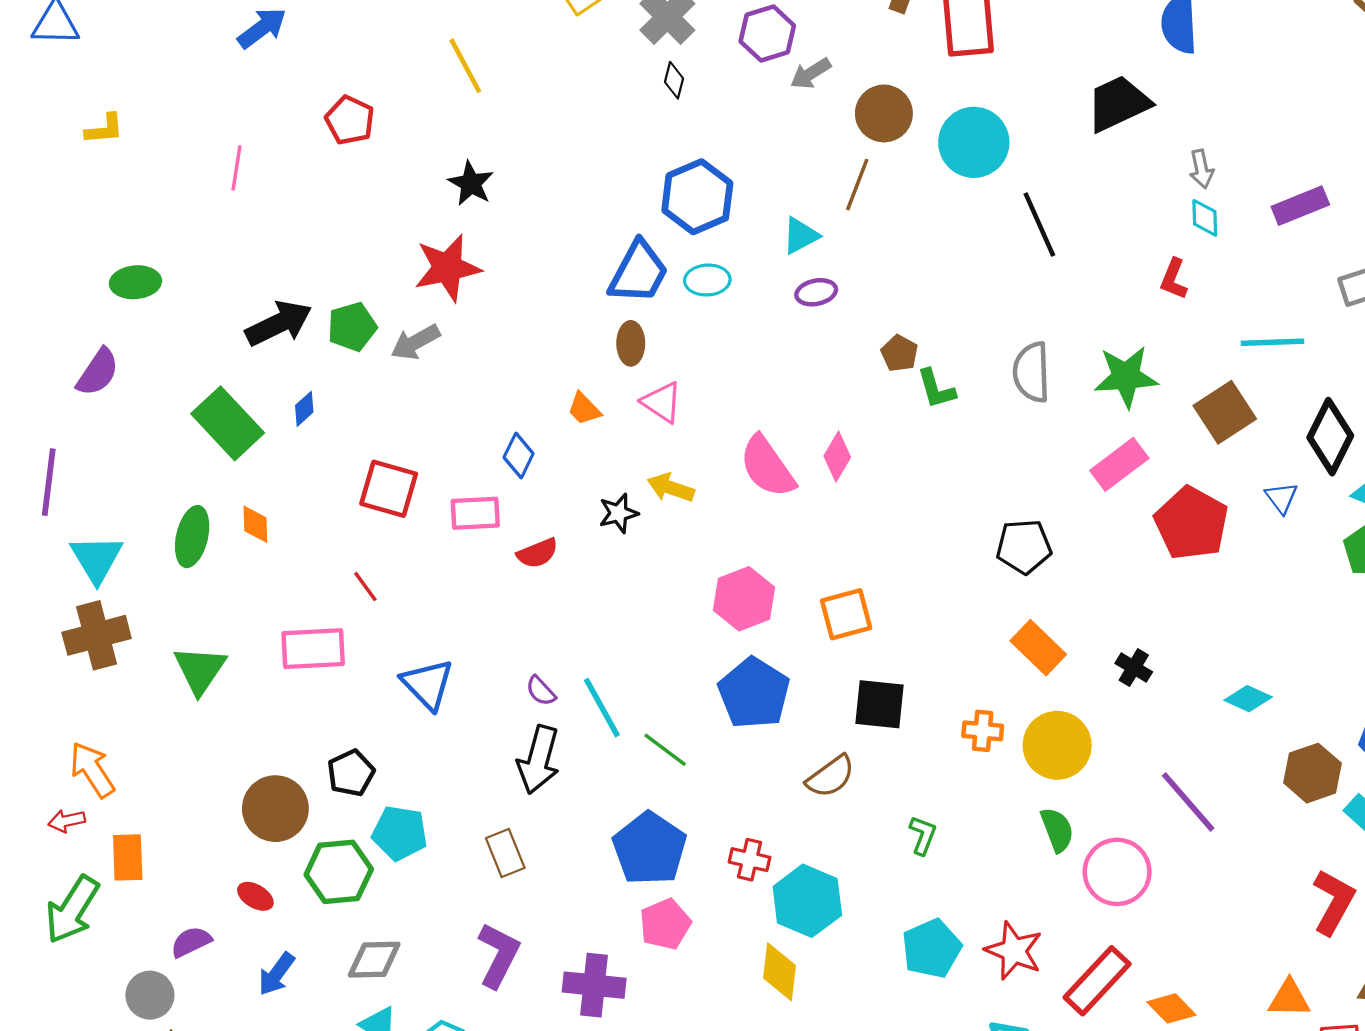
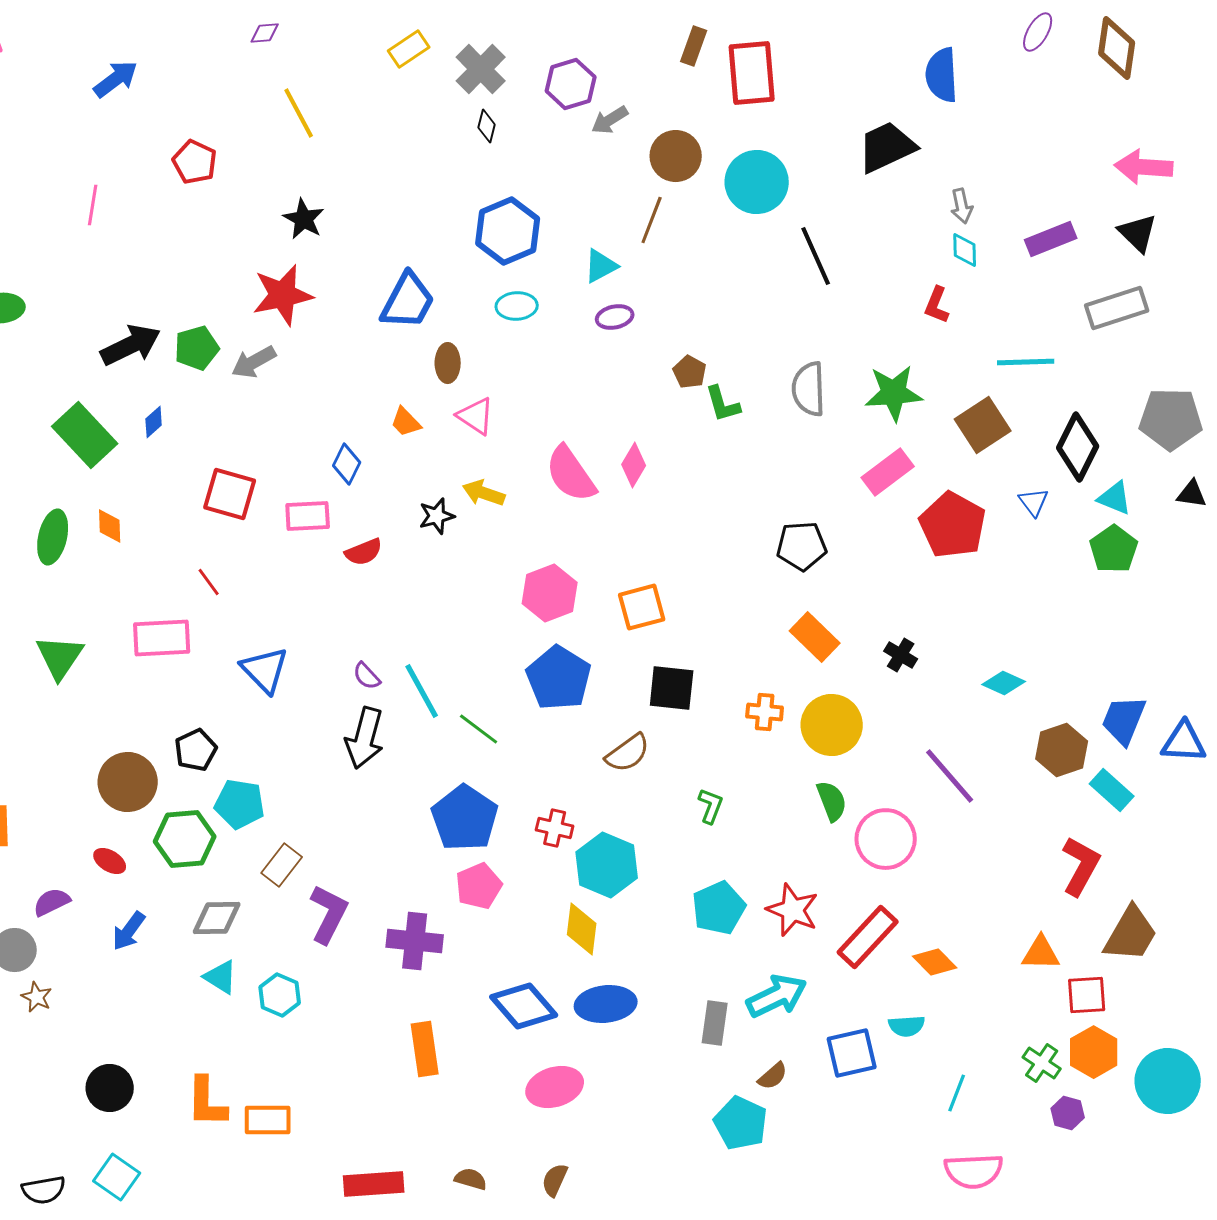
blue trapezoid: (638, 272) -> (408, 301), moved
brown rectangle: (505, 853) -> (282, 865), moved, turned 60

